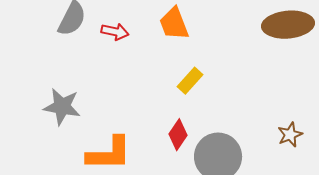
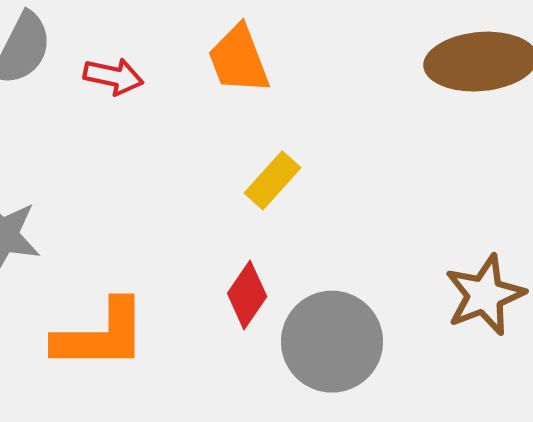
brown star: (290, 135) -> (485, 295), size x1.5

